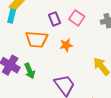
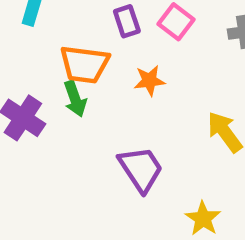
green arrow: (30, 71) -> (75, 99), moved

